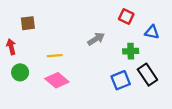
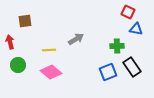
red square: (126, 17) -> (128, 12), moved
gray arrow: (96, 39) -> (76, 39), moved

